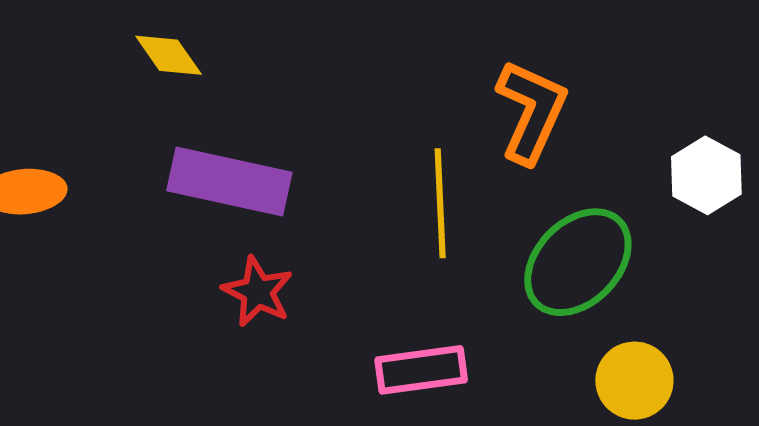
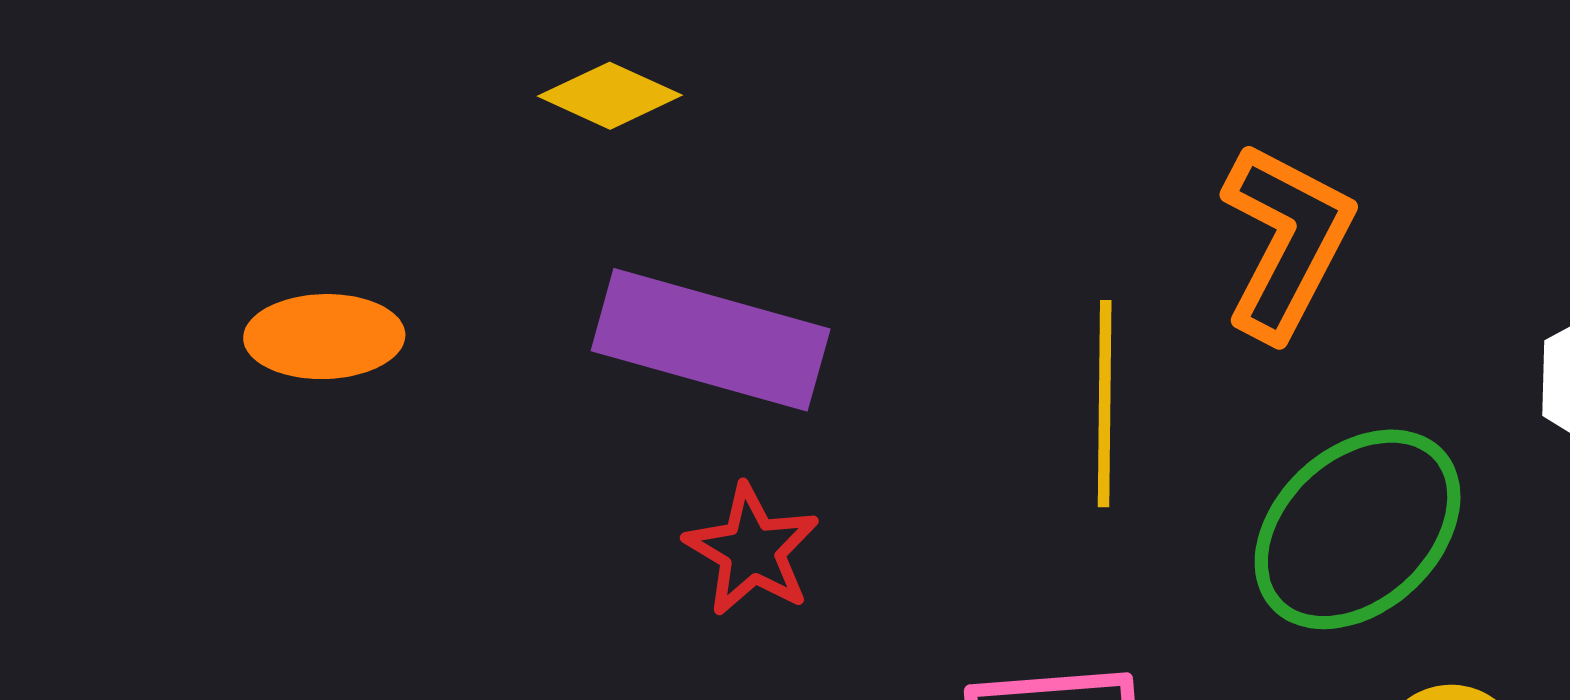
yellow diamond: (169, 55) -> (610, 96), turned -34

